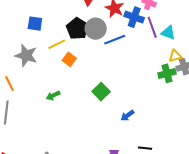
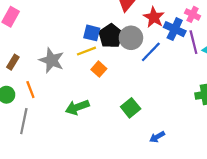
blue square: (35, 24) -> (92, 33), moved
blue line: (115, 40) -> (151, 52), turned -30
green arrow: (53, 96) -> (77, 107), size x1.5

